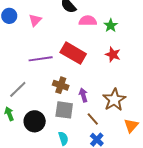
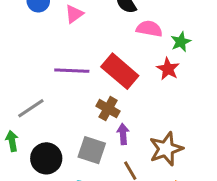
red star: (113, 54) -> (168, 69), moved
brown cross: (61, 85) -> (108, 109), moved

